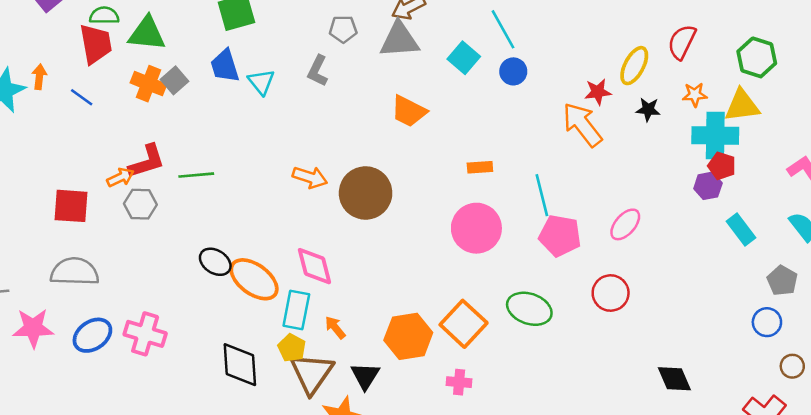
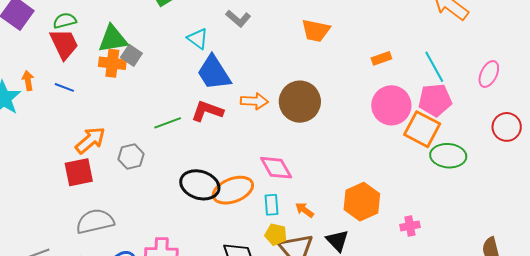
green triangle: (147, 33) -> (113, 39), moved
blue trapezoid: (225, 66) -> (214, 73), moved, size x1.4
gray L-shape: (318, 71) -> (238, 19), turned -60
red L-shape: (147, 161) -> (207, 111), moved, turned -128
orange arrow: (121, 177) -> (90, 140), moved, size x1.5
pink ellipse: (625, 224) -> (489, 74), moved
pink pentagon: (560, 236) -> (435, 100), moved
black ellipse: (215, 262) -> (200, 185), size x1.5
orange ellipse: (254, 279) -> (233, 190), turned -42
cyan rectangle: (296, 310) -> (271, 205), size x0.7
orange square: (464, 324) -> (422, 129), moved

